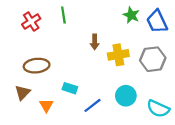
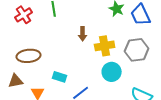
brown triangle: (23, 92) -> (16, 81), turned 35
cyan circle: (126, 96) -> (112, 72), moved

